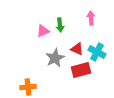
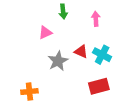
green arrow: (60, 25) -> (63, 11), moved
red rectangle: (81, 70) -> (99, 86), moved

